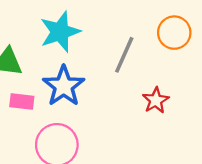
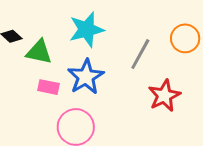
red star: (156, 100) -> (164, 96), size x1.4

